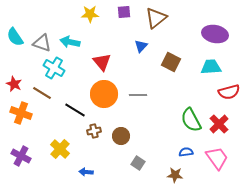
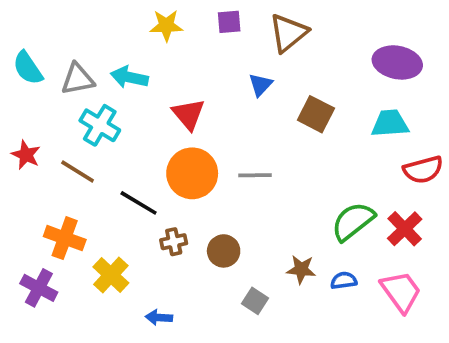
gray triangle: (42, 43) -> (78, 79), turned -30
orange cross: (21, 113) -> (65, 238), moved
green semicircle: (191, 120) -> (353, 221), turned 80
brown star: (175, 175) -> (301, 269), moved

